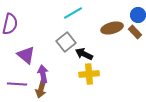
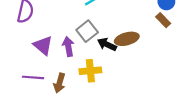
brown ellipse: (112, 28) -> (127, 39), moved
purple arrow: (43, 74) -> (68, 47), moved
yellow cross: (89, 74) -> (90, 71), moved

